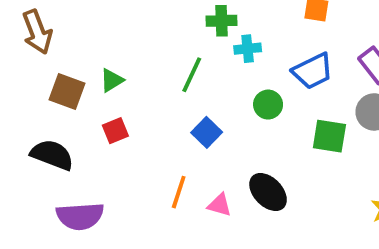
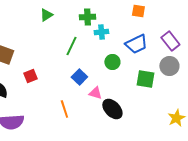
green triangle: (112, 80) -> (46, 15), moved
orange line: (179, 192) -> (64, 109), turned -36
pink triangle: (220, 205) -> (95, 93), moved

